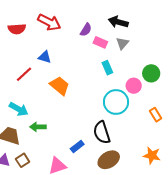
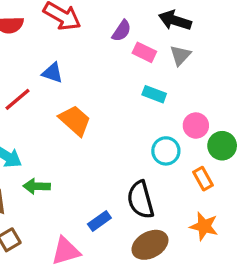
cyan rectangle: (107, 68) -> (154, 94), turned -48
green circle: (151, 73) -> (222, 146), moved
cyan circle: (116, 102) -> (166, 151), size x0.7
orange rectangle: (156, 115) -> (203, 179), moved
orange star: (152, 155) -> (204, 226), moved

